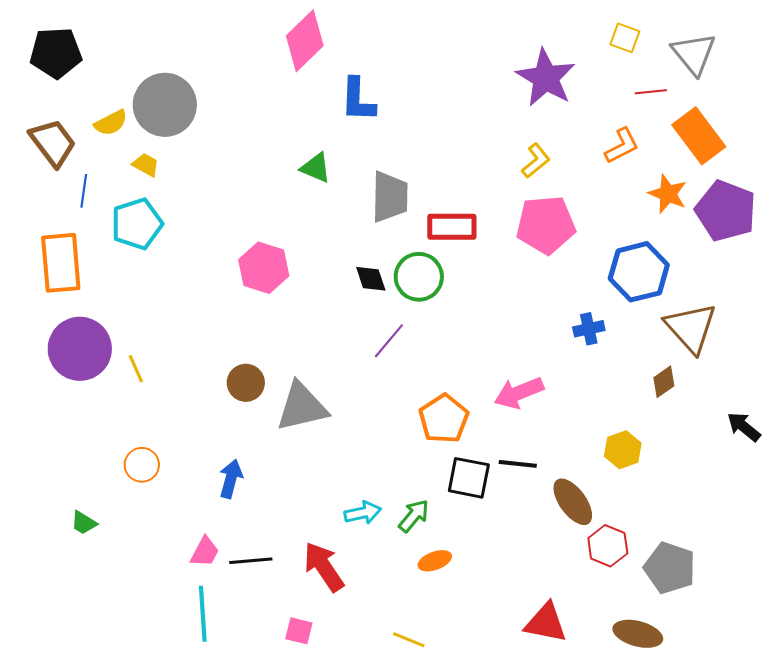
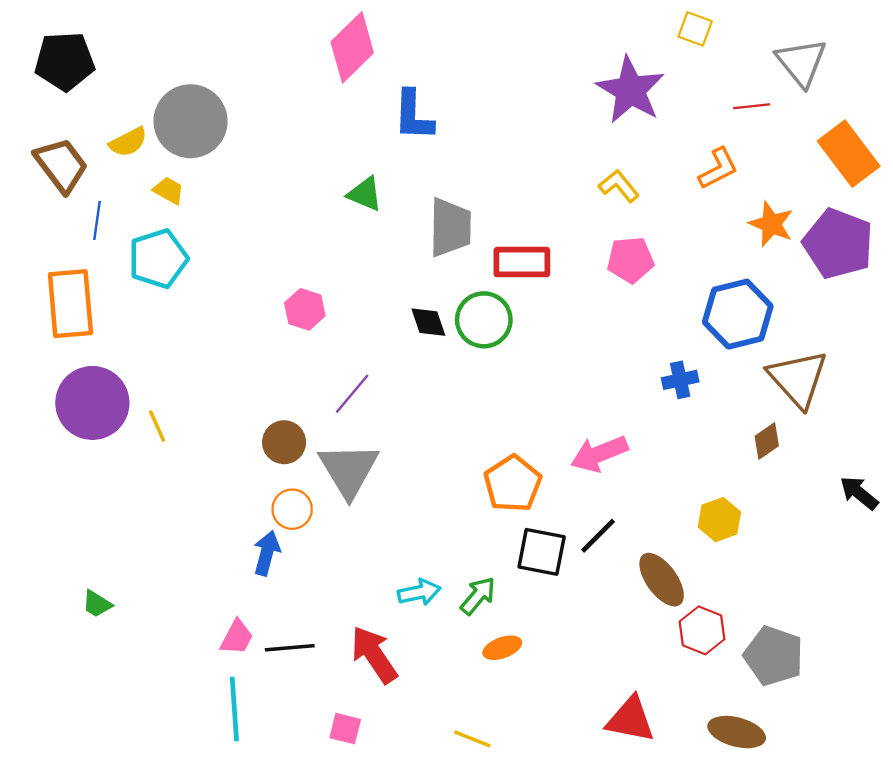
yellow square: (625, 38) -> (695, 29), moved
orange rectangle: (699, 136) -> (849, 154), moved
yellow L-shape: (536, 161) -> (619, 186), turned -90
pink pentagon: (546, 225) -> (630, 260), size x0.7
pink hexagon: (264, 268) -> (305, 309), size x0.7
purple line: (389, 341) -> (352, 394), moved
gray triangle: (302, 407) -> (349, 470), turned -48
black line: (518, 464) -> (598, 536), turned -51
orange circle: (142, 465) -> (292, 509), moved

